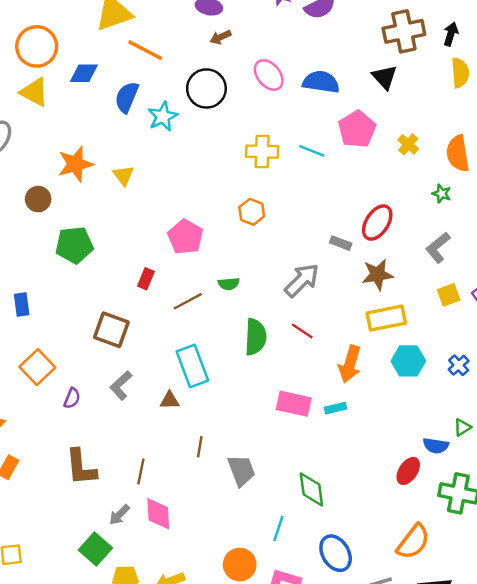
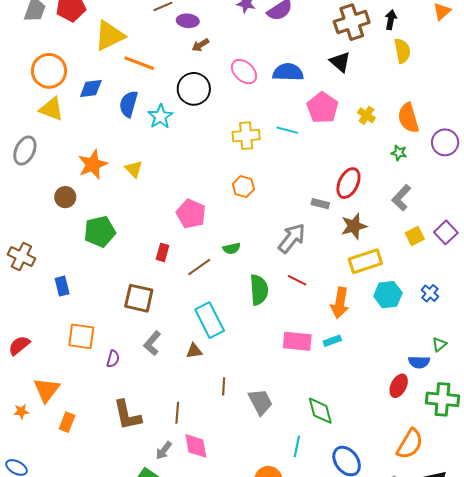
orange square: (37, 367) -> (81, 336), turned -32

